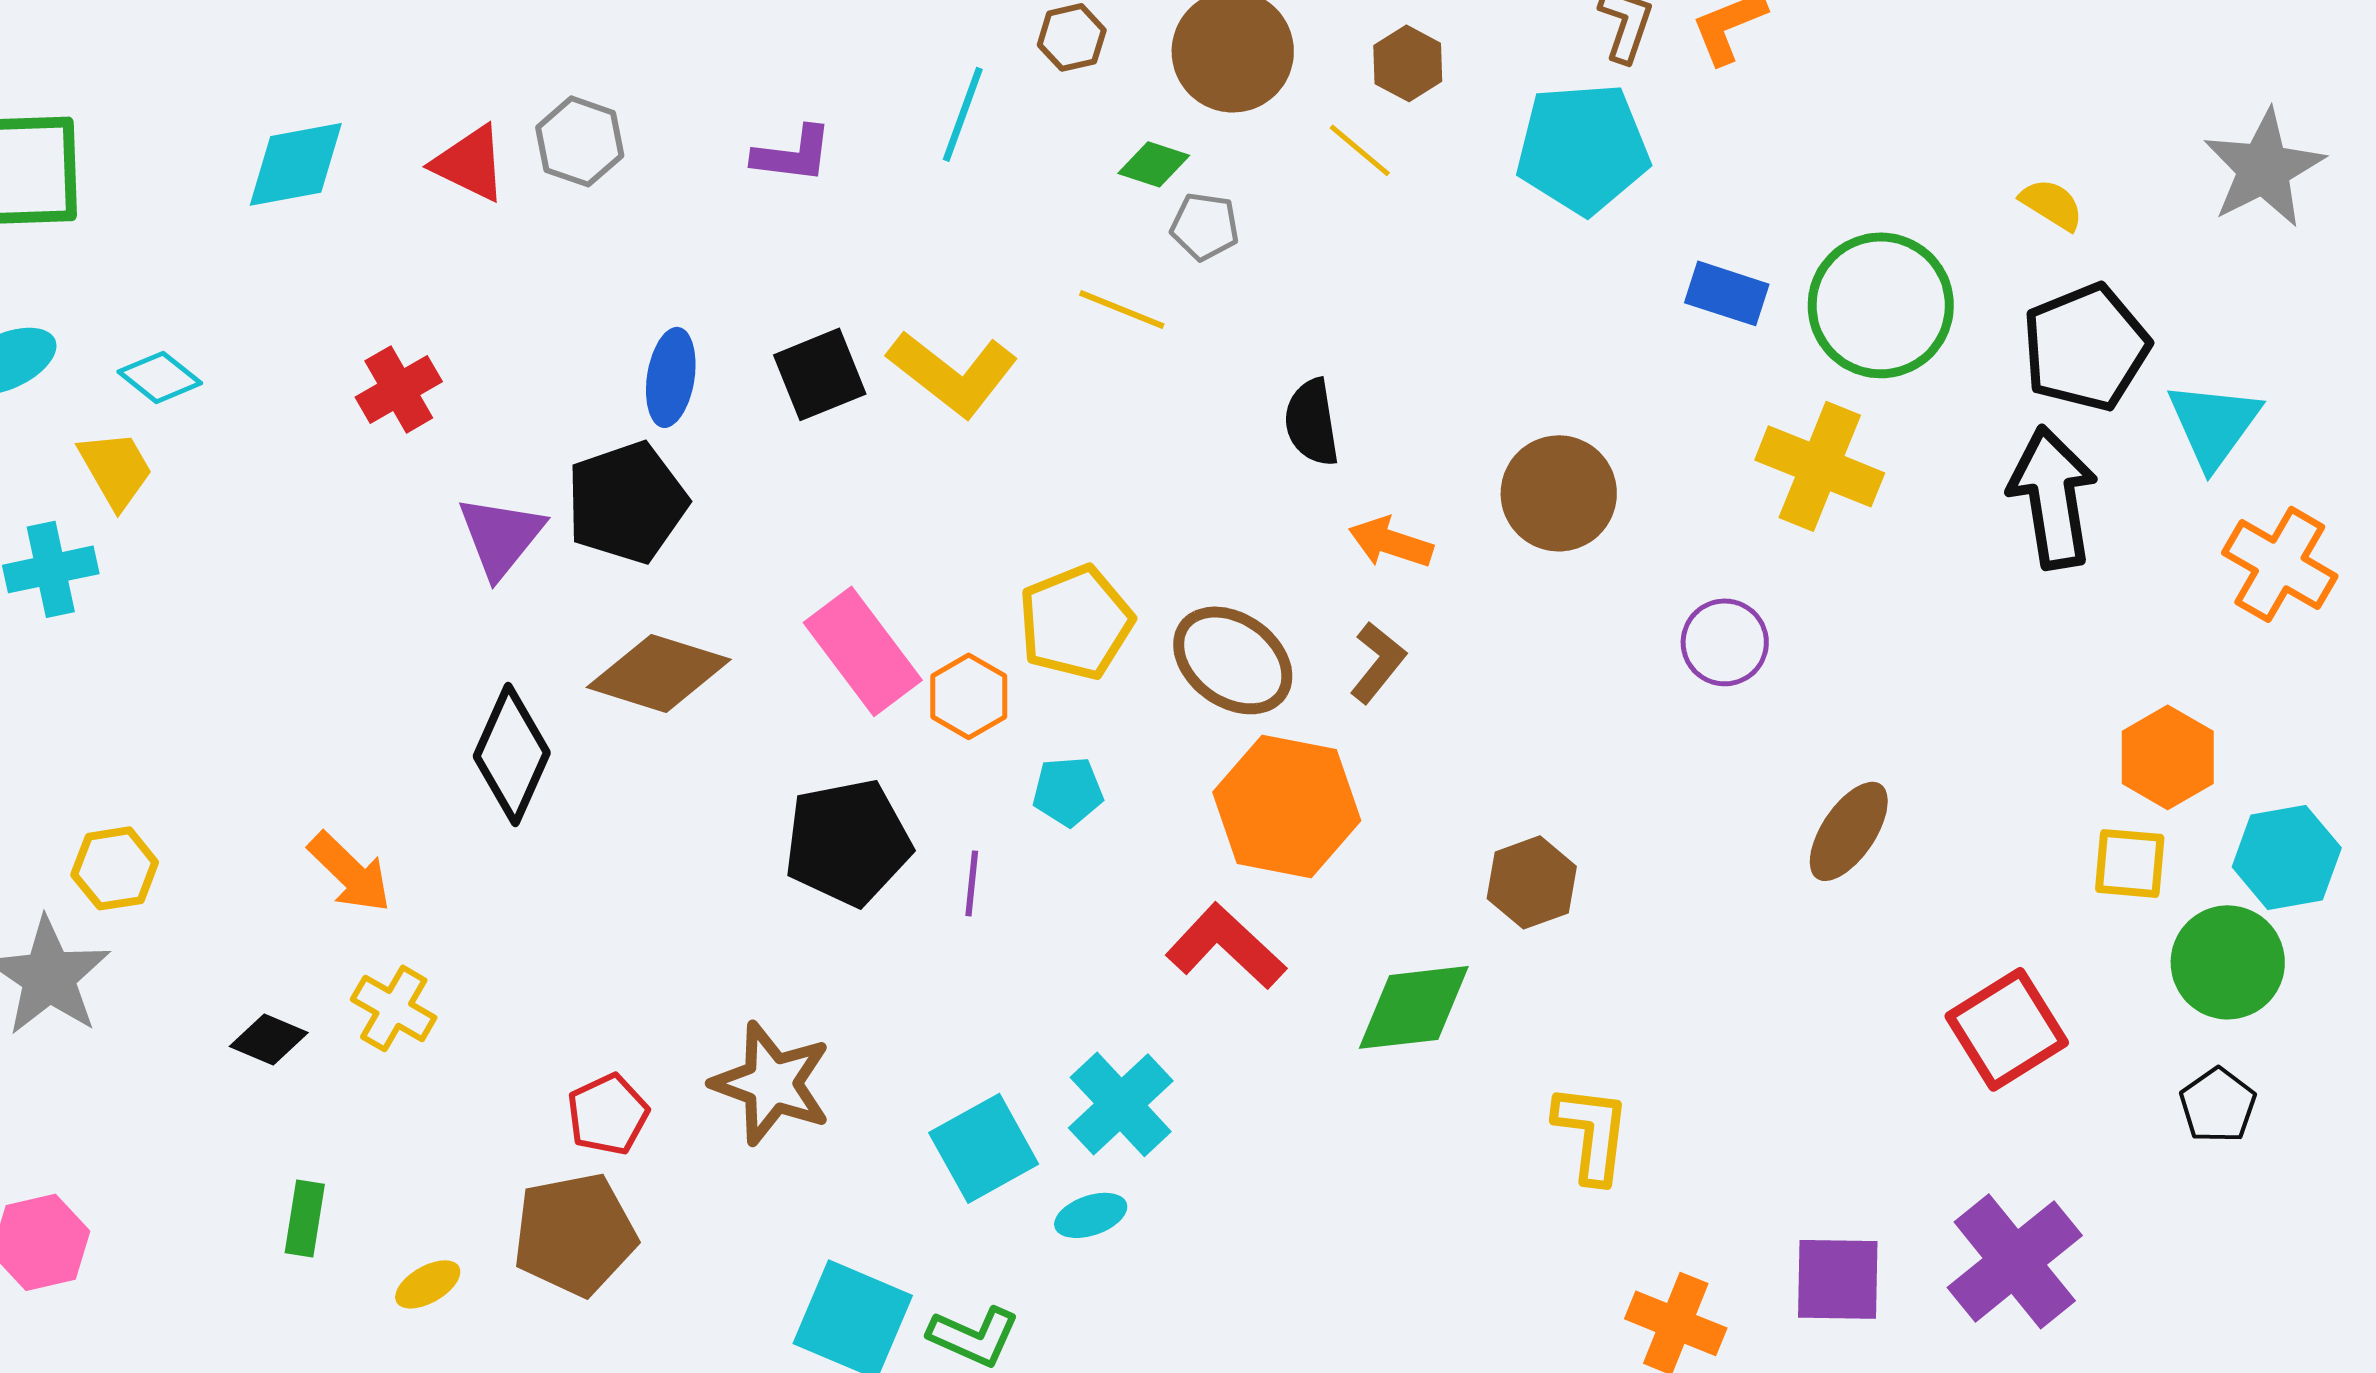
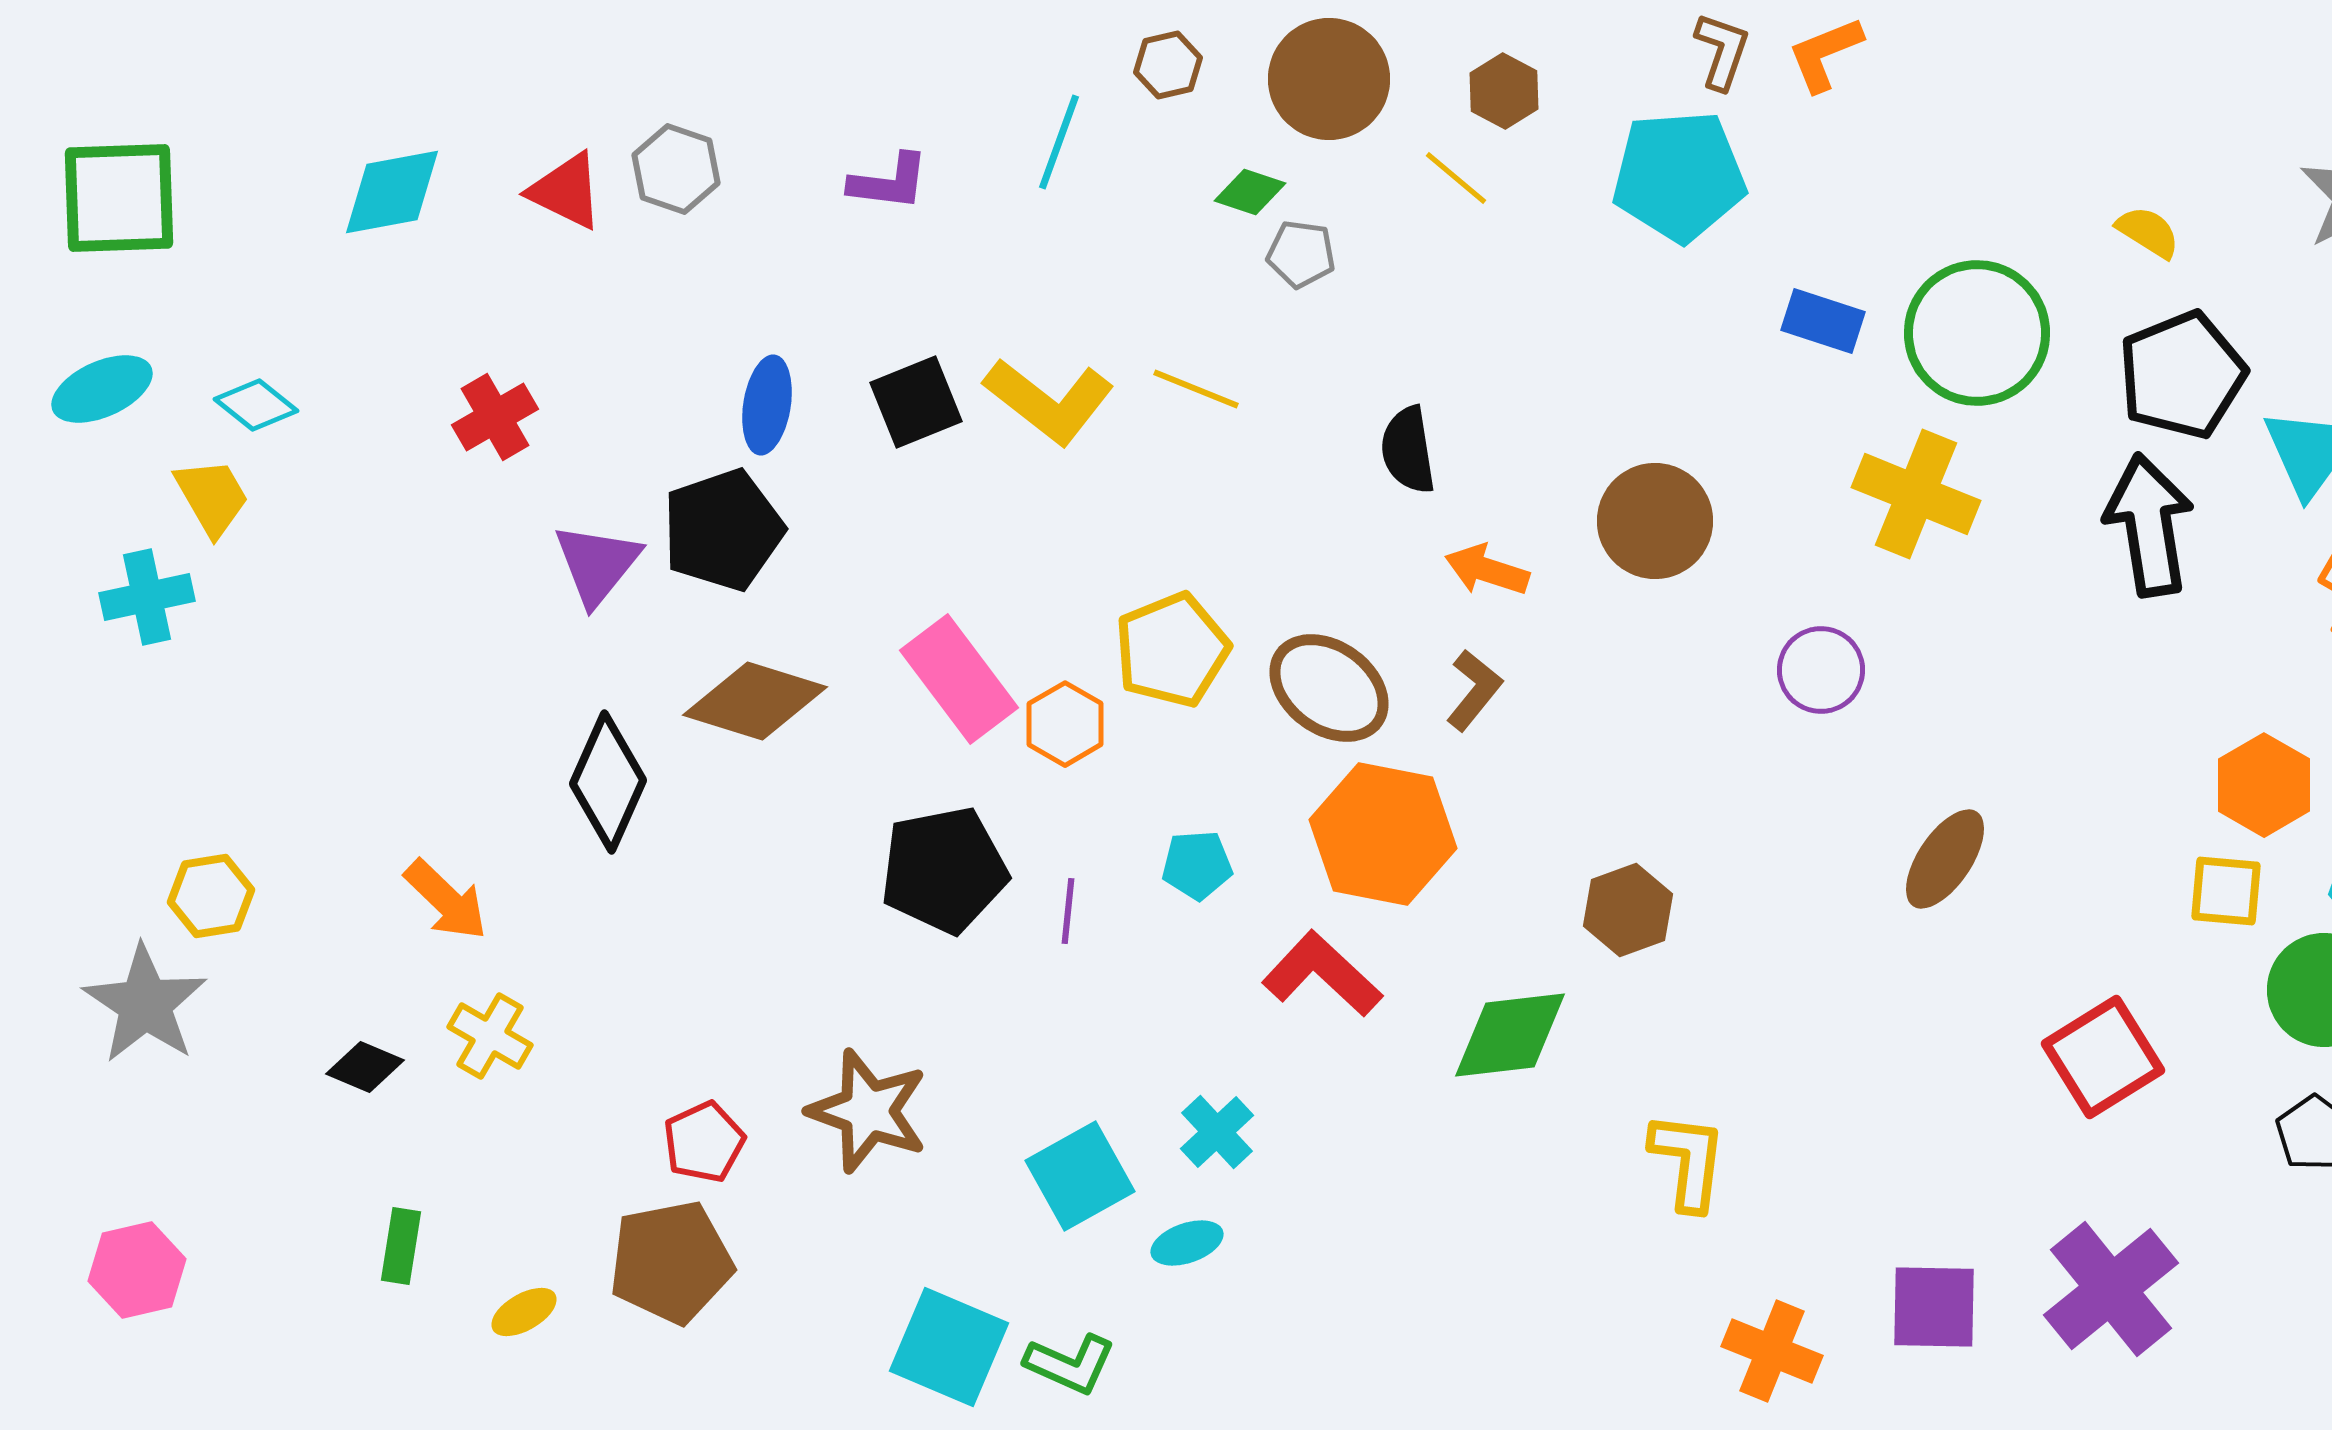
yellow line: (1122, 309) -> (1196, 389), moved
cyan pentagon: (1068, 791) -> (1197, 865), moved
cyan cross: (1121, 1104) -> (1217, 1132), size x0.7

